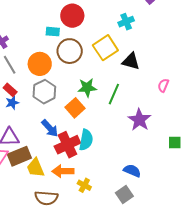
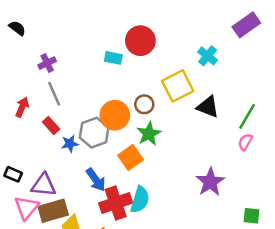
cyan cross: (126, 22) -> (208, 56), turned -35
brown circle: (70, 51) -> (144, 104), moved, size x0.6
orange circle: (40, 64) -> (115, 115), moved
green star: (87, 88) -> (149, 134), turned -30
green line: (114, 94) -> (247, 116), moved
blue star: (12, 103) -> (70, 144), moved

